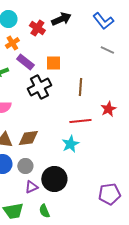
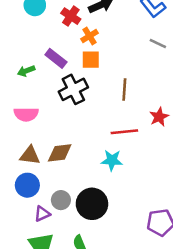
orange cross: (12, 43) -> (90, 36), moved
cyan star: (70, 144) -> (112, 160), turned 30
gray circle: (25, 166) -> (61, 200), moved
purple triangle: (31, 187) -> (42, 214), moved

